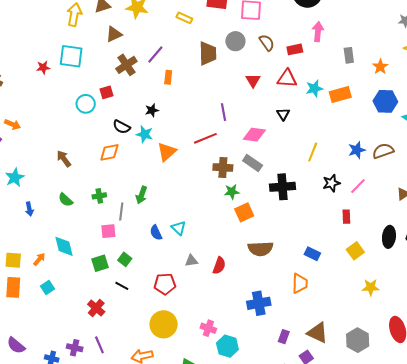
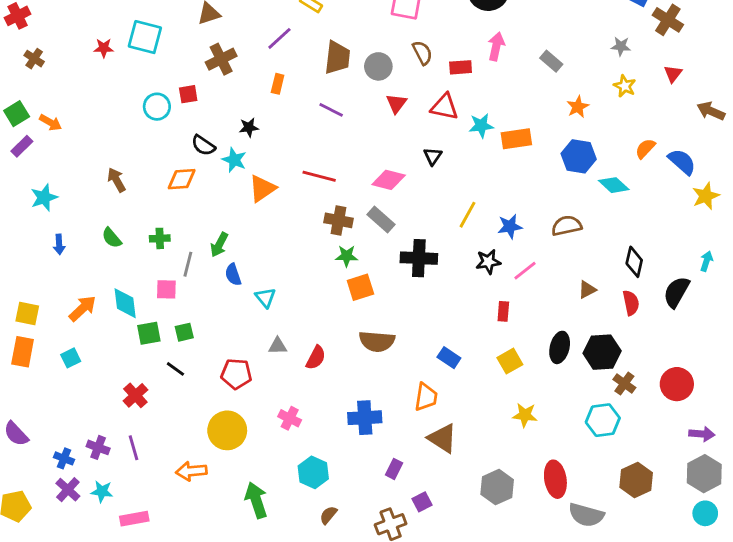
gray circle: (235, 41) -> (378, 66), moved
purple line: (155, 54) -> (279, 38), moved
gray rectangle: (349, 55) -> (551, 61), moved, turned -49
purple line: (224, 112) -> (331, 110), moved, turned -60
red line: (205, 138) -> (319, 176), turned 30
blue star: (357, 150) -> (510, 226), moved
blue semicircle: (156, 233) -> (233, 275), moved
cyan diamond: (64, 246) -> (125, 303), moved
orange arrow: (39, 259) -> (83, 308), moved, size x1.5
green square: (125, 259) -> (184, 332), turned 32
pink cross: (208, 328) -> (290, 418), moved
brown triangle: (318, 333) -> (442, 438), moved

